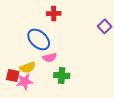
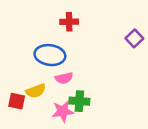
blue ellipse: (39, 39) -> (50, 55), turned -35
pink star: (25, 81) -> (63, 111), moved

